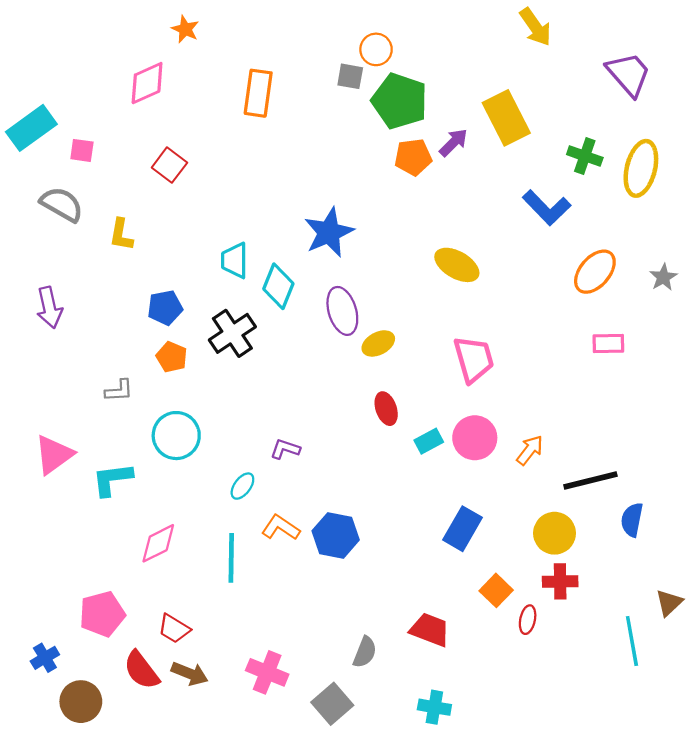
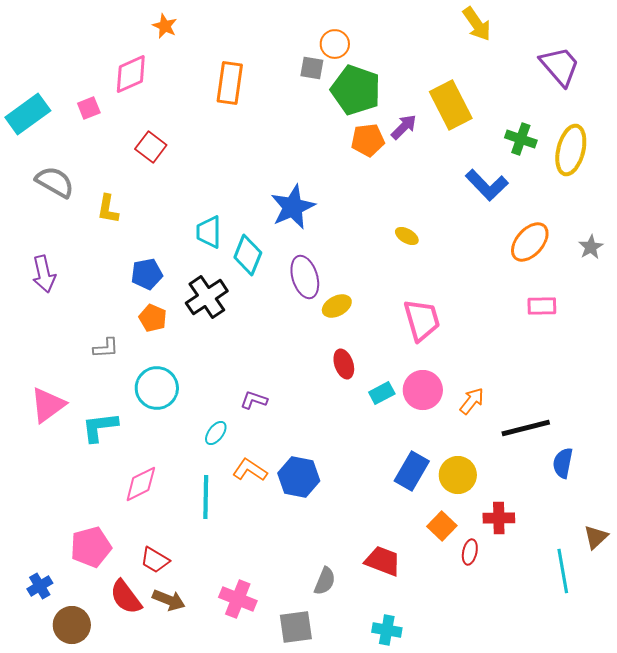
pink square: (82, 150) -> (89, 108), moved, turned -30
yellow ellipse: (457, 265) -> (407, 236), size x0.6
yellow circle: (555, 533) -> (458, 475), moved
gray square: (332, 704) -> (296, 627), turned 33

